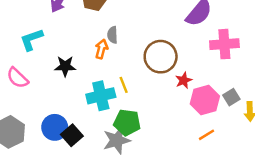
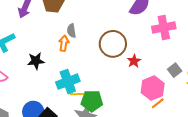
yellow line: (124, 85) -> (77, 94), moved, turned -64
pink hexagon: (205, 100) -> (153, 88), moved

